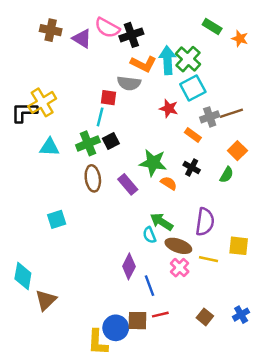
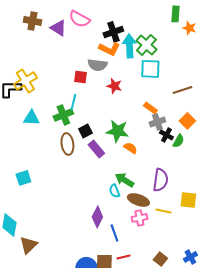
green rectangle: (212, 27) -> (175, 14), moved, turned 63
black cross: (131, 35) -> (113, 32), moved
cyan square: (193, 88) -> (150, 69), turned 30
red star: (169, 108) -> (114, 86), moved
cyan line: (100, 117) -> (73, 102), moved
gray cross: (210, 117) -> (157, 122), moved
black square: (111, 141) -> (85, 131), moved
black cross: (192, 168) -> (166, 135), moved
cyan square: (57, 219) -> (23, 178), moved
pink cross: (180, 268) -> (139, 218), turned 35

